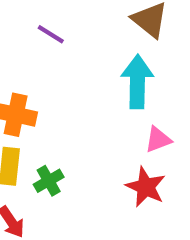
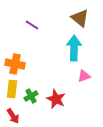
red star: (146, 187) -> (56, 99), moved

